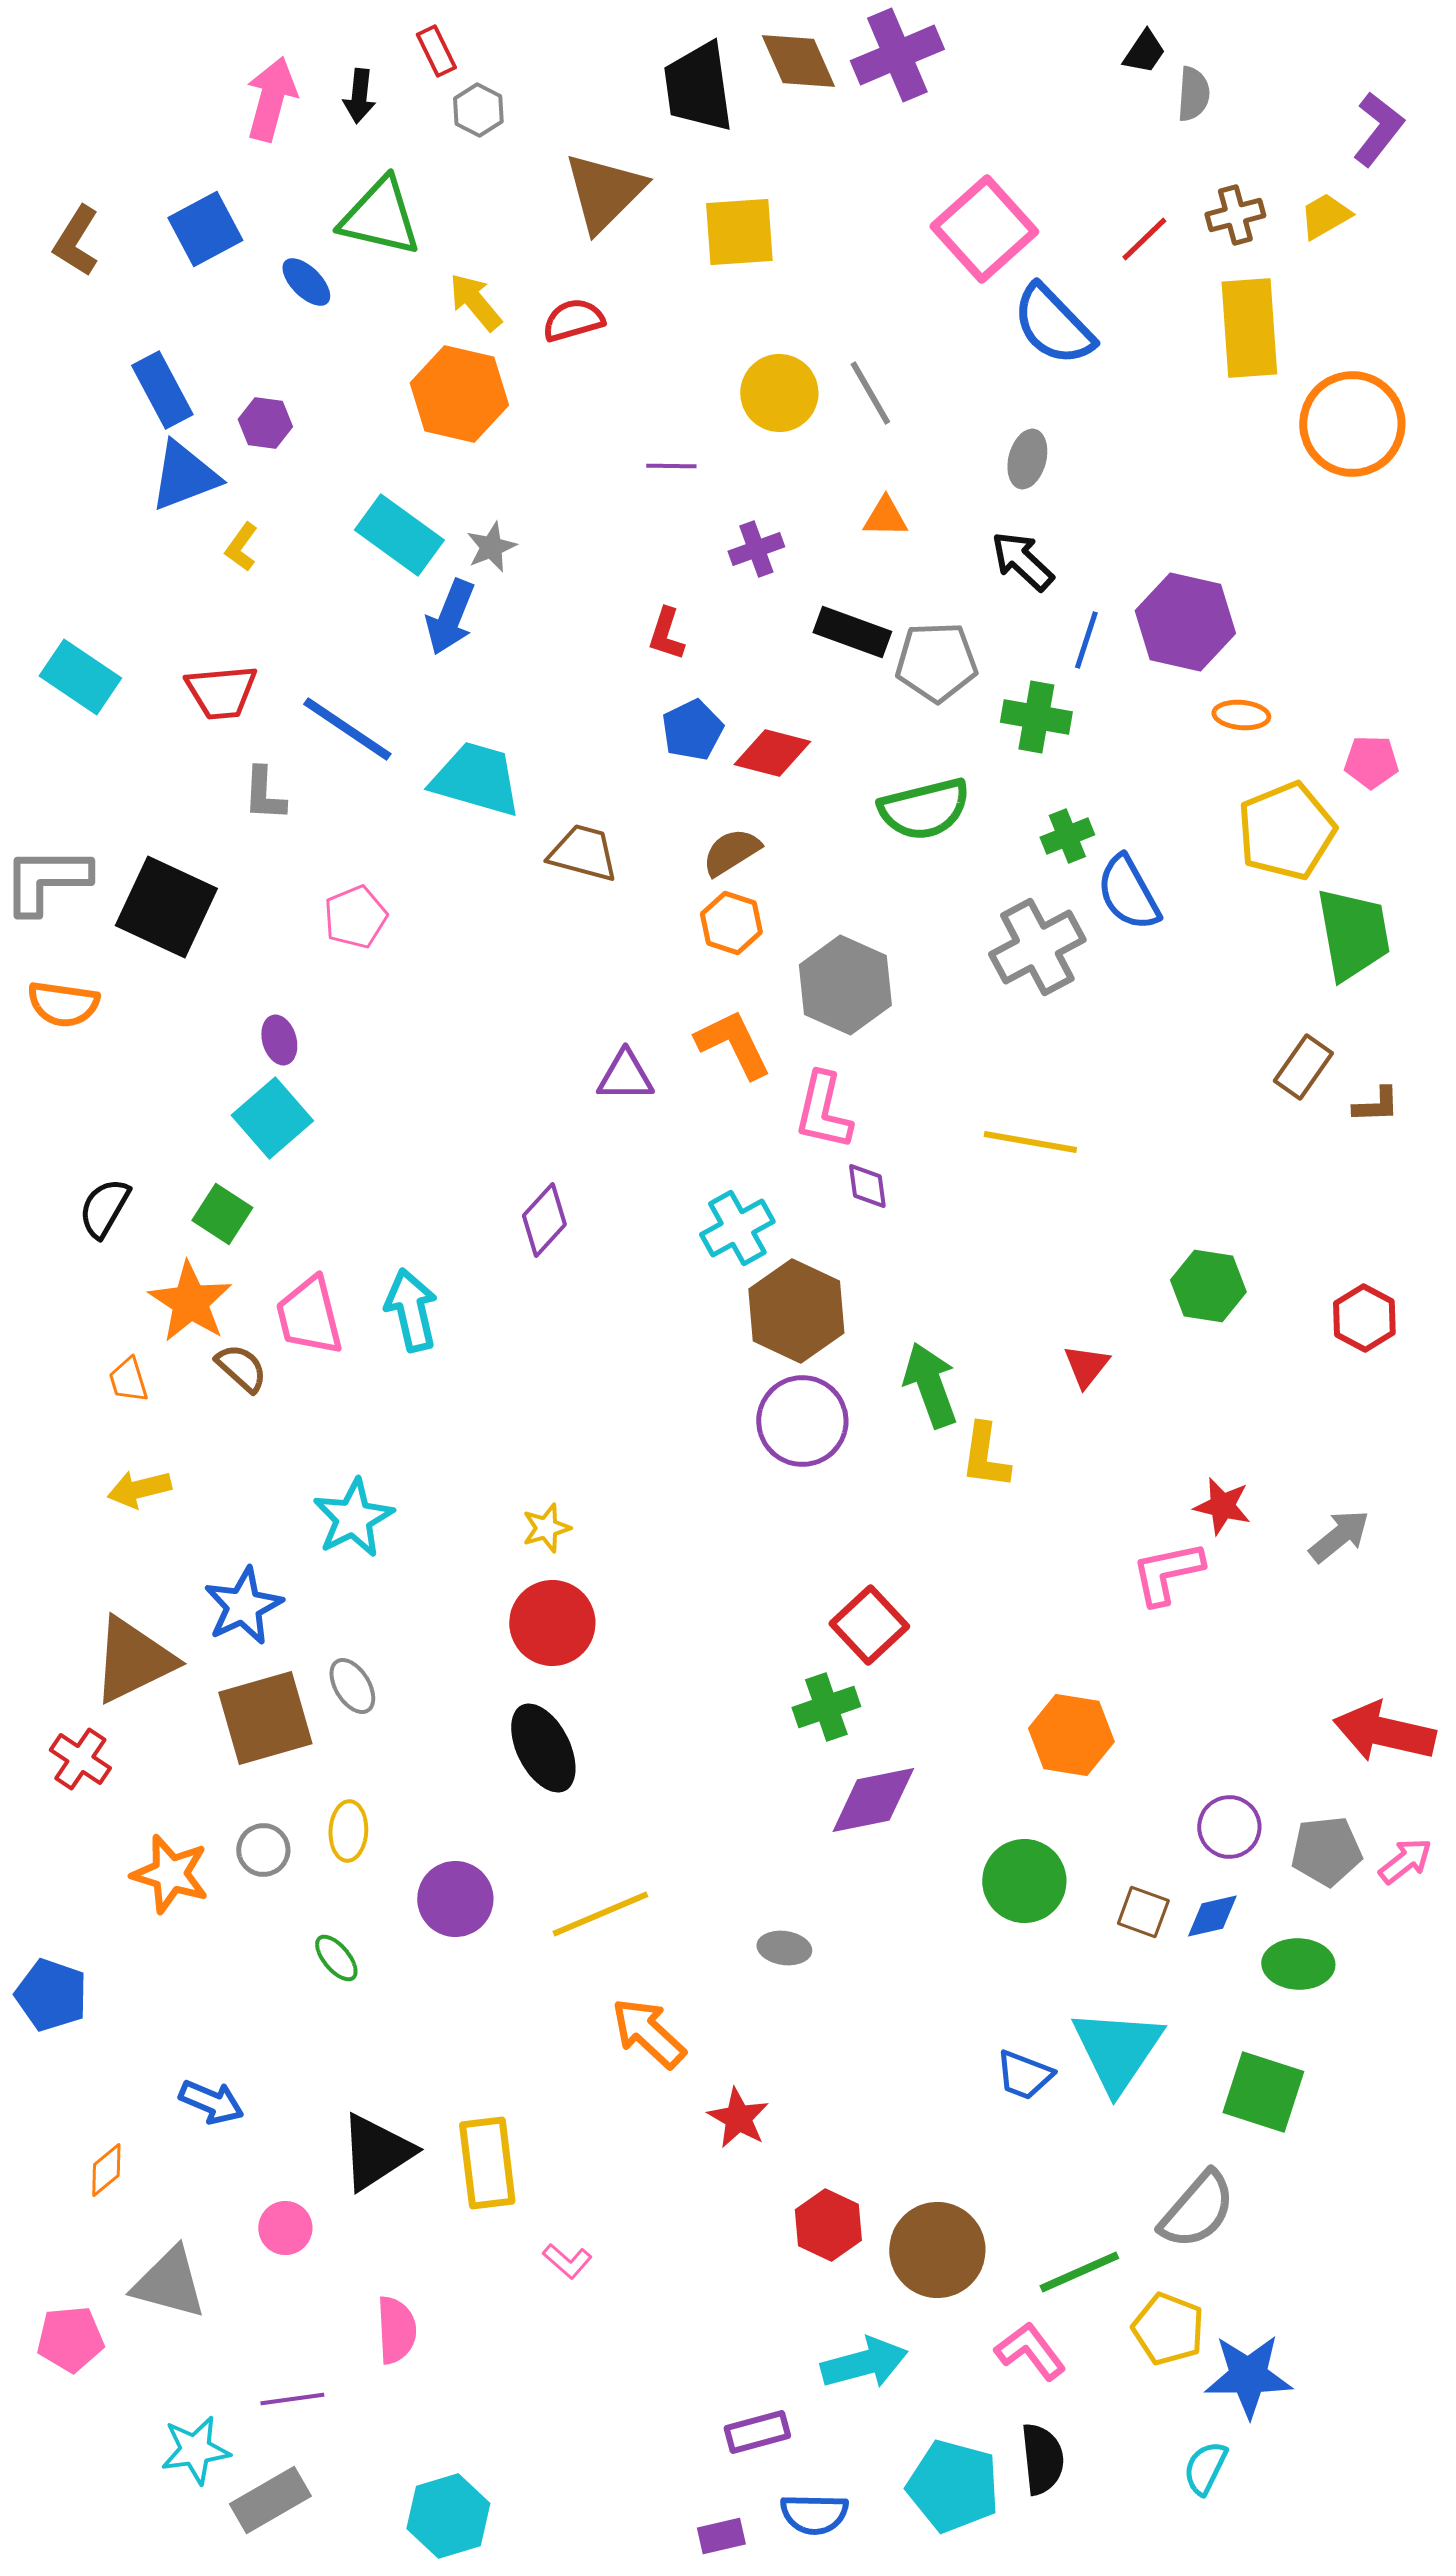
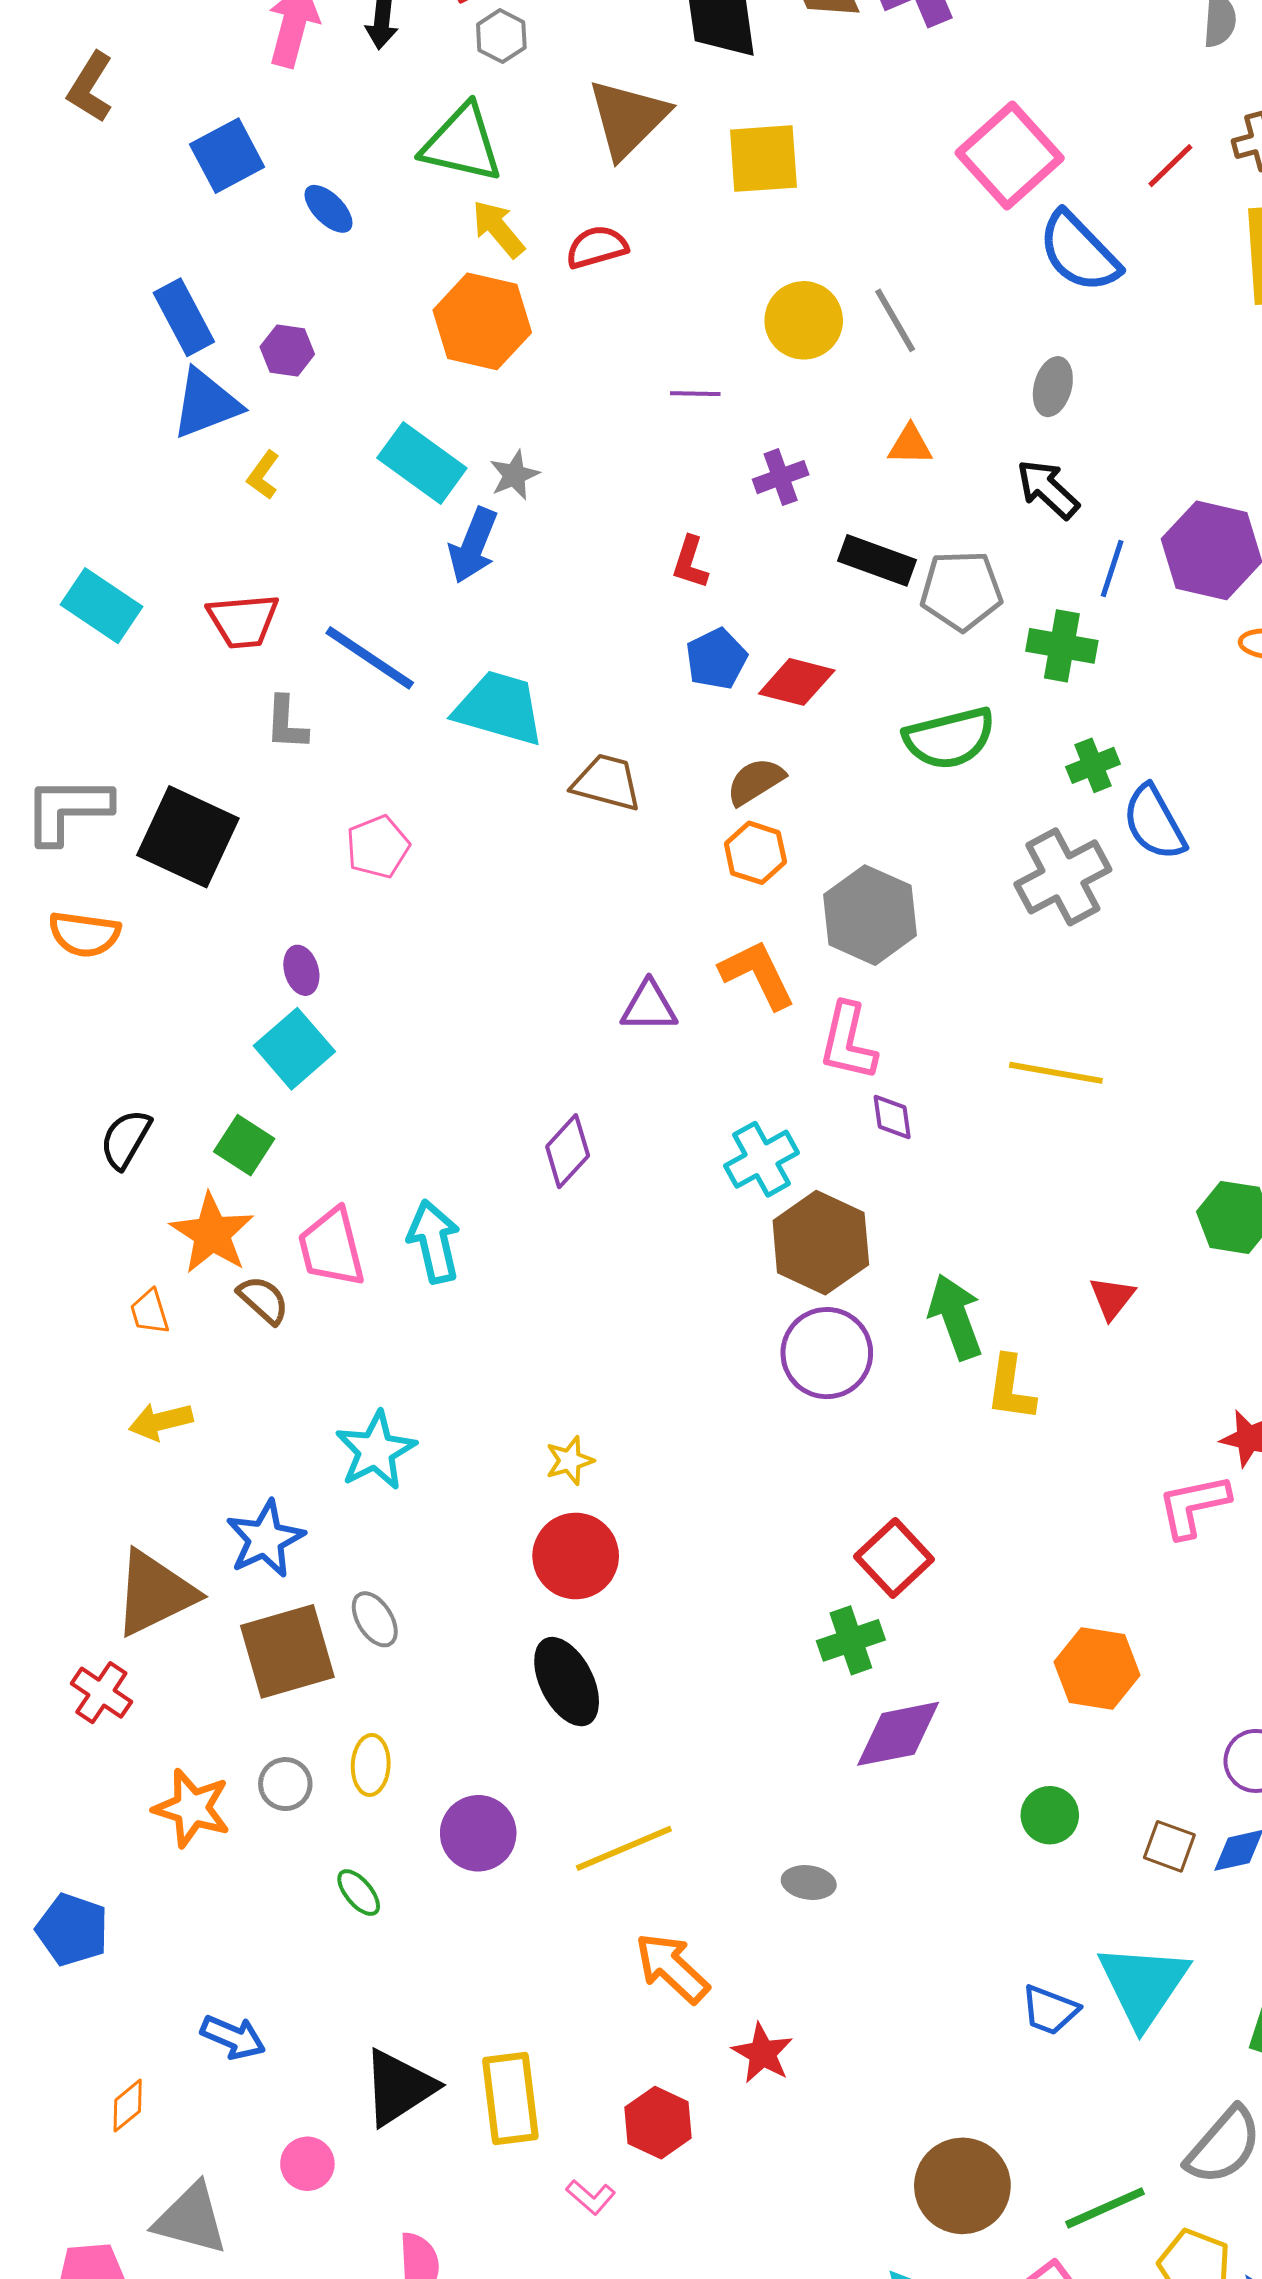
green triangle: (380, 217) -> (462, 144), moved
brown L-shape: (76, 241) -> (90, 87), moved
green circle: (1024, 1881) -> (1050, 1815), size x0.7
red hexagon: (828, 2225) -> (658, 2123), moved

